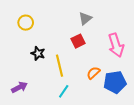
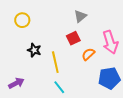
orange semicircle: (93, 73) -> (88, 54), moved
cyan line: (64, 91) -> (59, 87), turned -72

